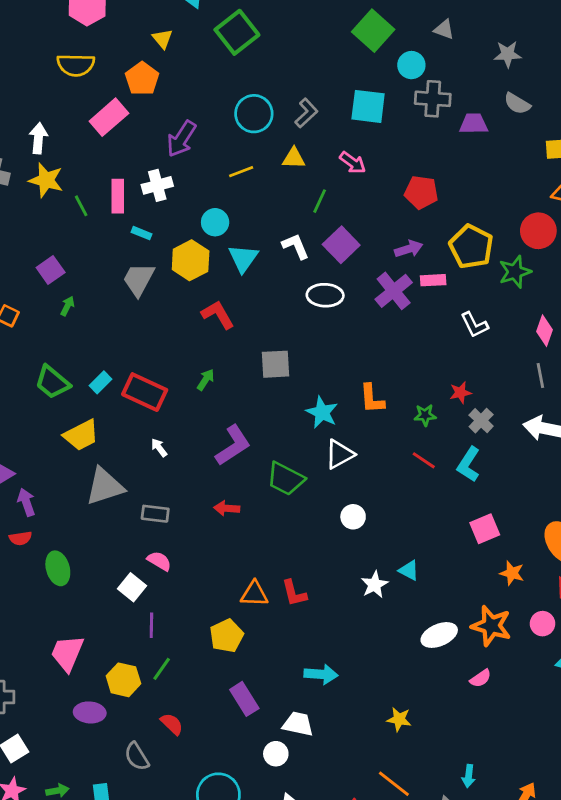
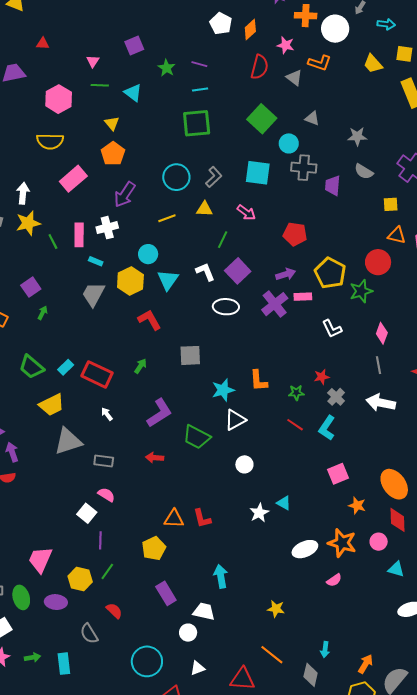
green square: (237, 32) -> (197, 123), moved, turned 32
orange pentagon: (142, 79) -> (113, 154), moved
purple trapezoid: (474, 124) -> (333, 186), turned -85
yellow star: (46, 180) -> (28, 223), turned -30
cyan star: (322, 412) -> (223, 390), turned 30
green ellipse: (58, 568) -> (21, 597), moved
cyan arrow: (321, 674) -> (221, 576), turned -105

